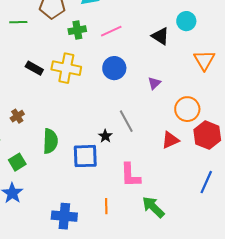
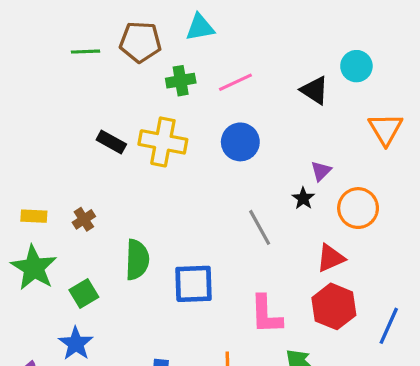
green line: (18, 22) -> (85, 52), moved
purple triangle: (154, 83) -> (321, 171), moved
red hexagon: (207, 135) -> (334, 306), moved
black star: (105, 136) -> (303, 198), moved

